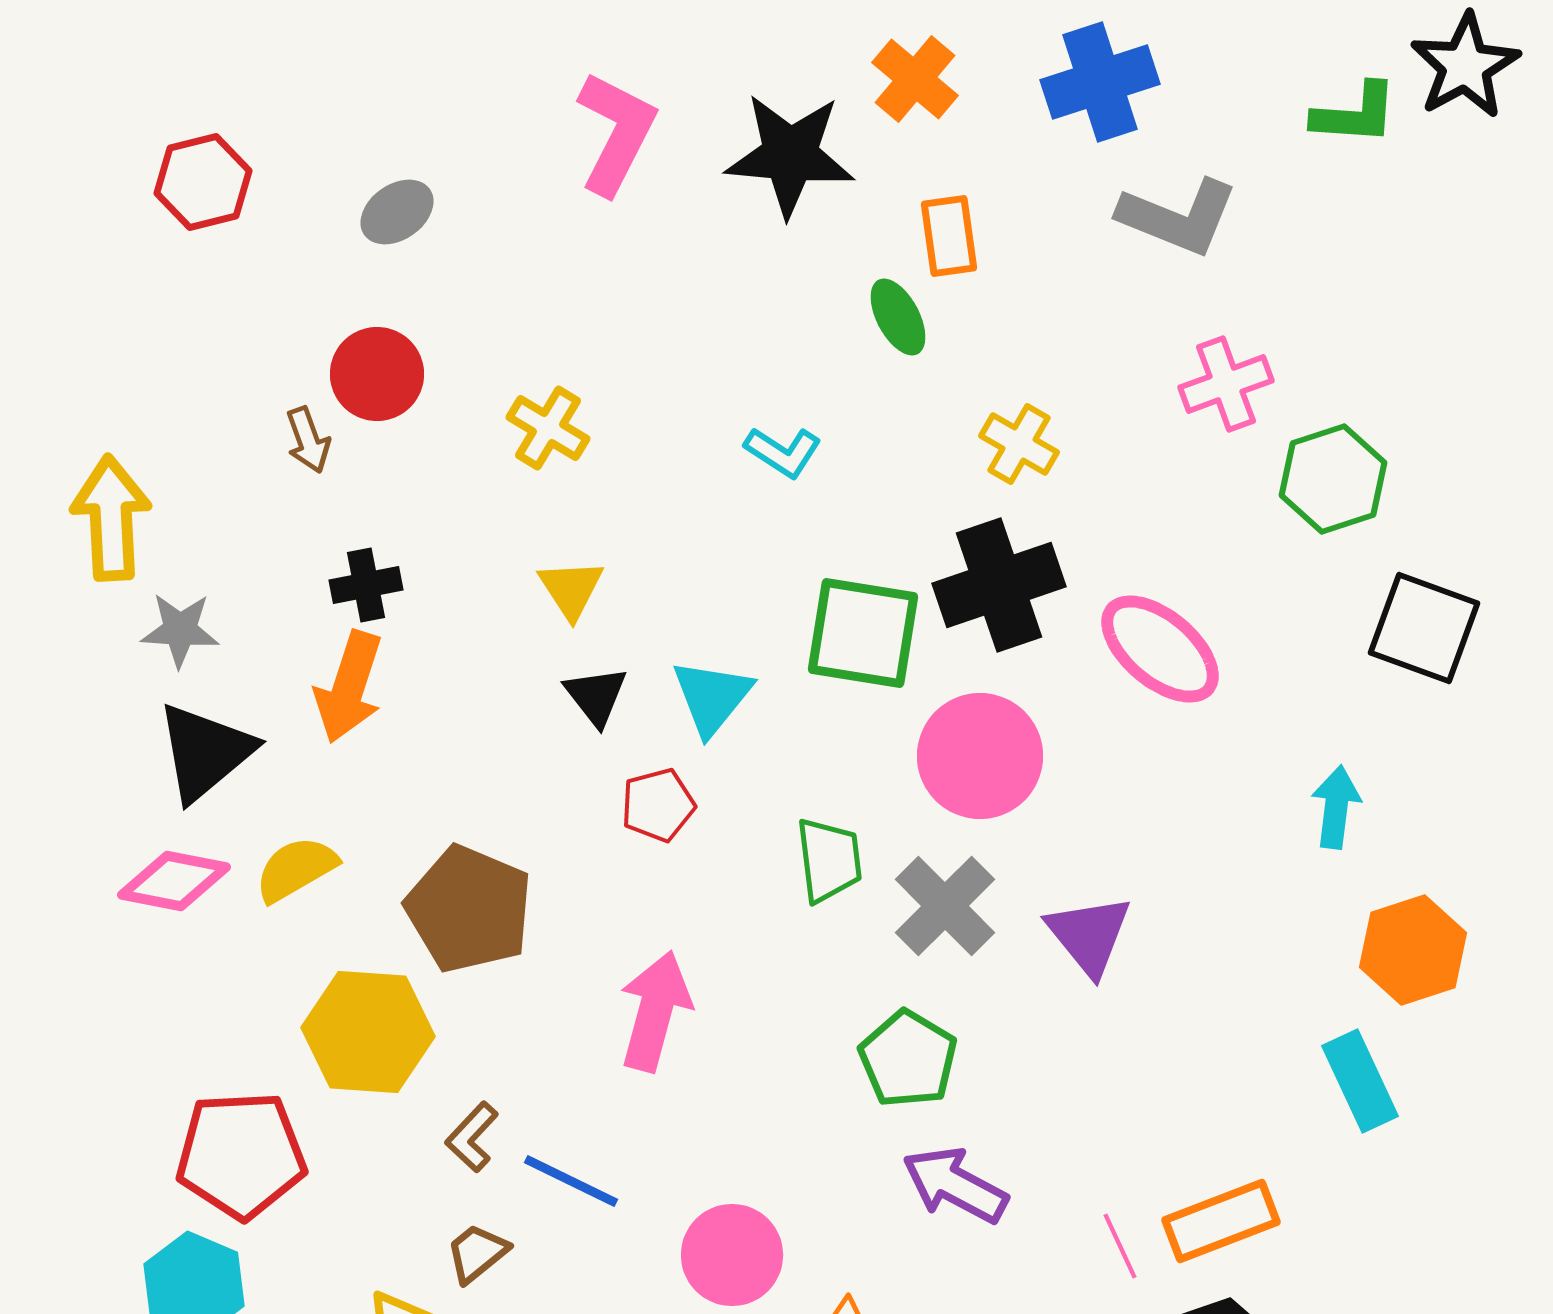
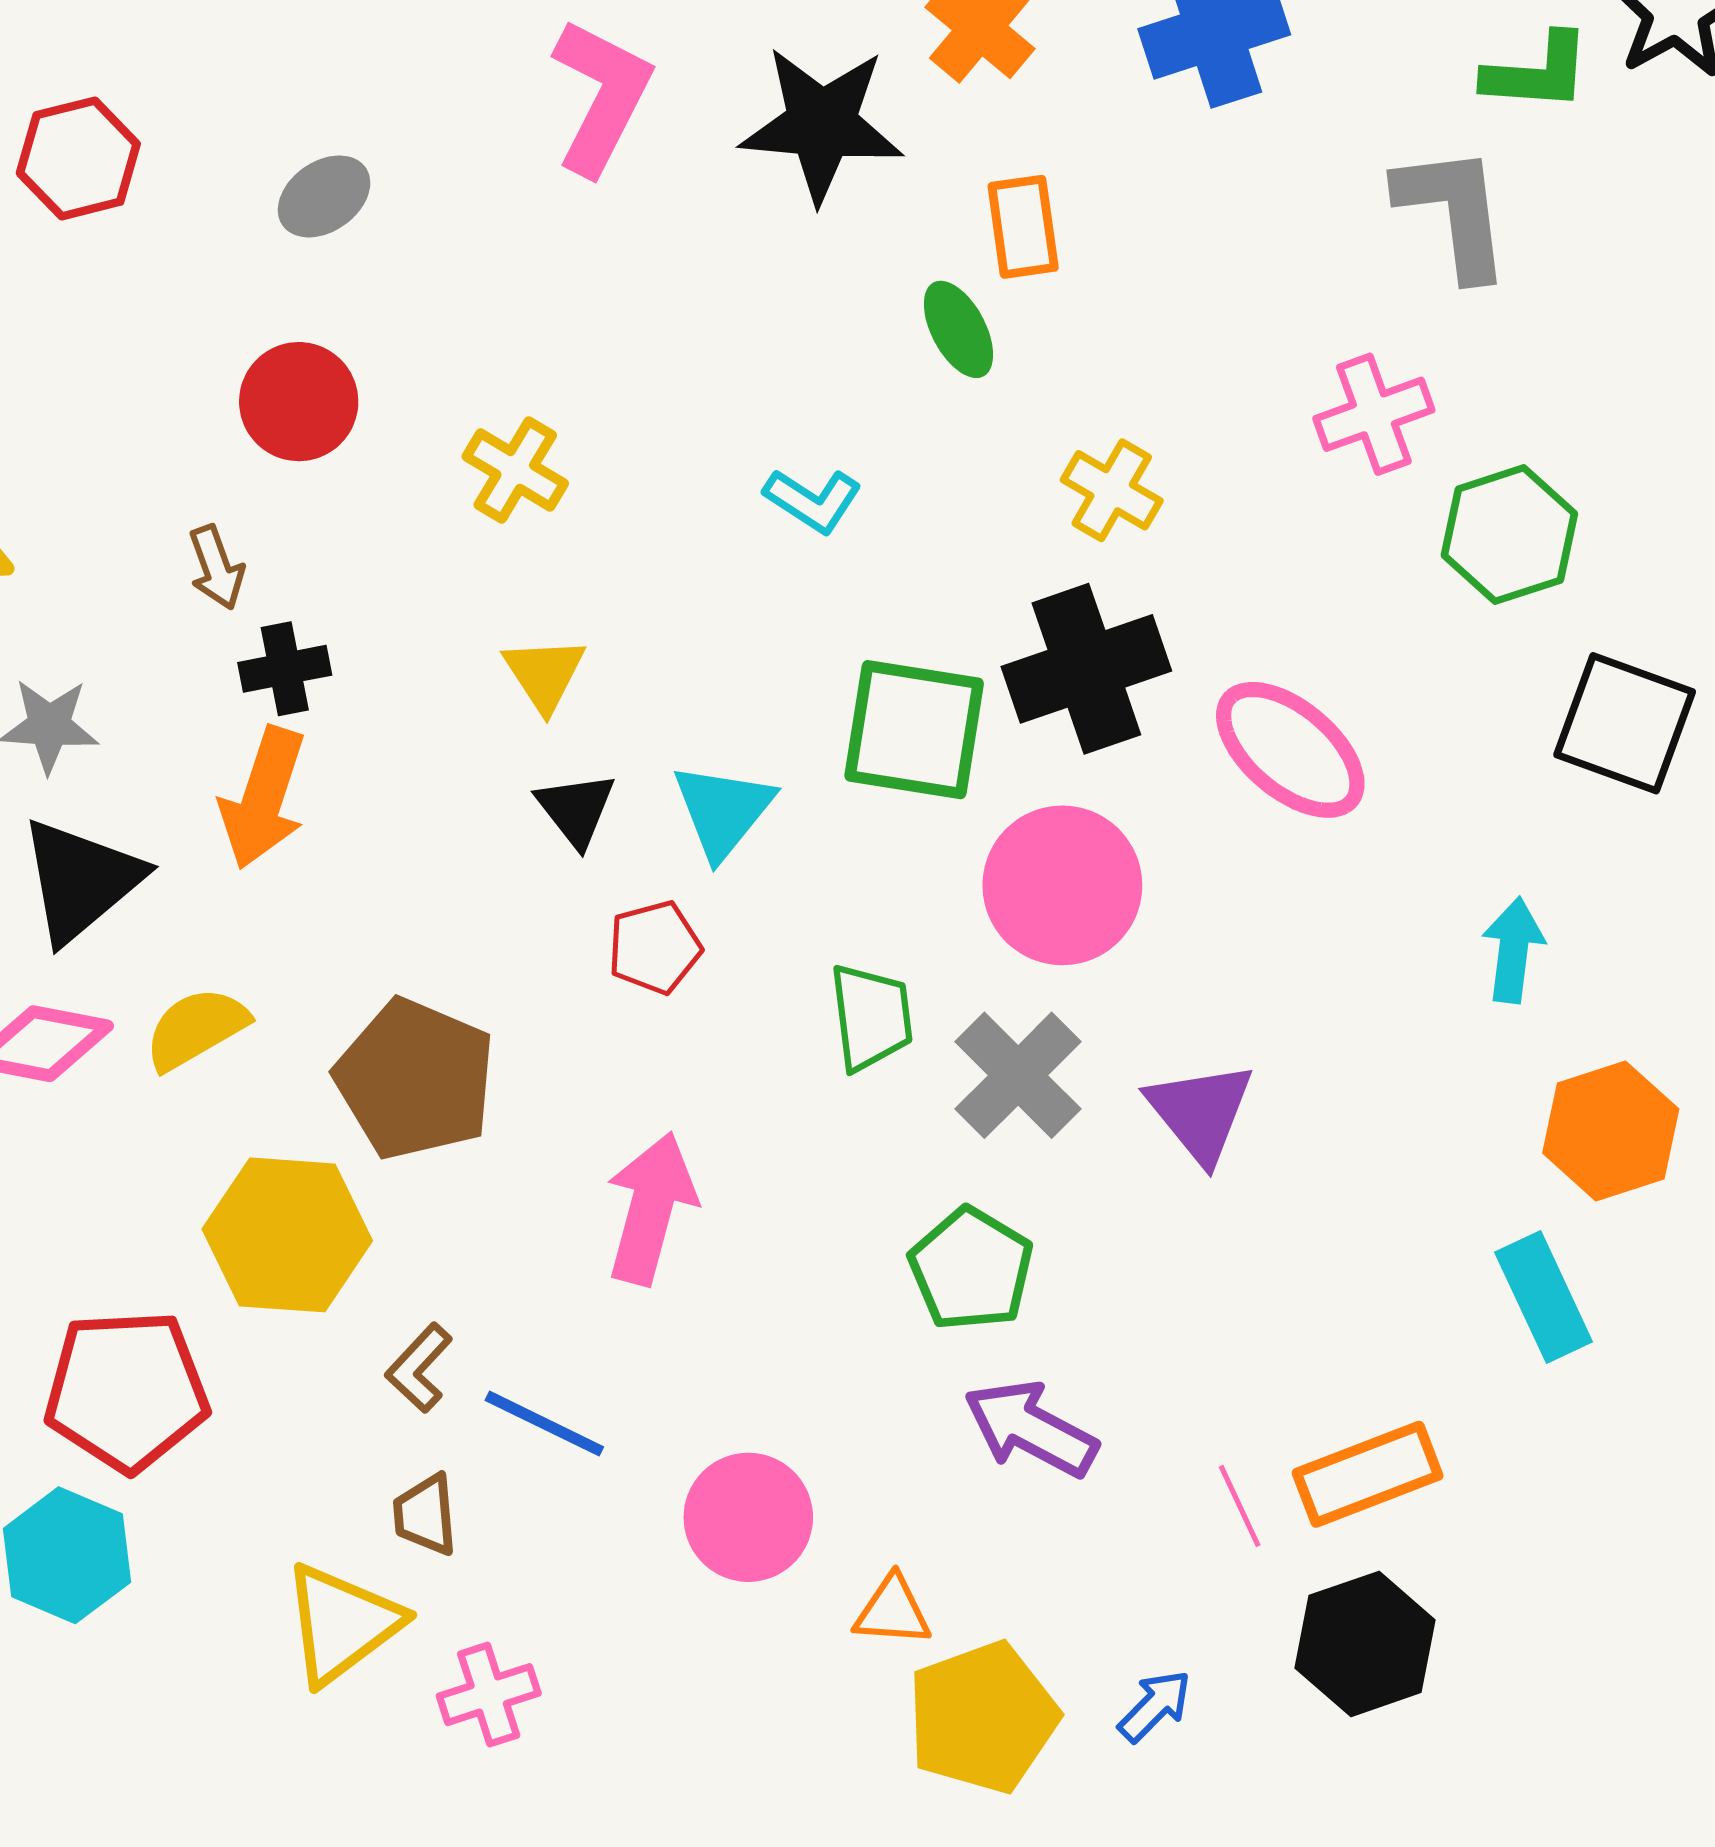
gray L-shape: (1178, 217) -> (1454, 212), moved, turned -119
brown arrow: (308, 440) -> (216, 568), moved
brown trapezoid: (477, 1253) -> (425, 1515), turned -56

